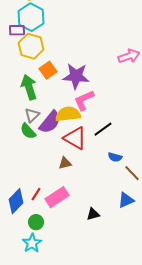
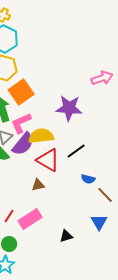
orange square: (48, 70) -> (21, 92), size x1.4
purple star: (76, 76) -> (69, 108), moved
pink L-shape: (84, 100) -> (21, 123), moved
blue triangle: (126, 200) -> (99, 222), turned -36

